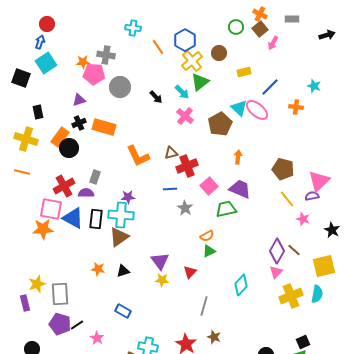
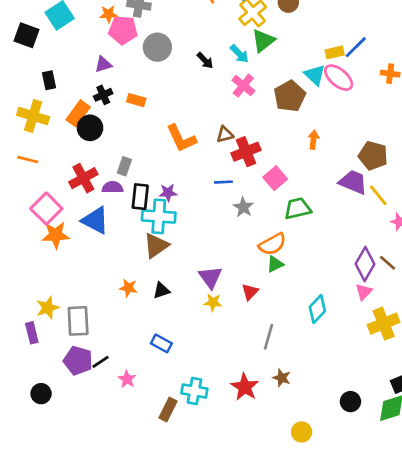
yellow rectangle: (244, 72) -> (335, 52), moved
orange rectangle: (104, 127) -> (136, 100), size x0.6
purple trapezoid: (240, 189) -> (353, 182), moved
pink square: (51, 209) -> (46, 209), moved, turned 35
black rectangle: (96, 219) -> (140, 197), moved
orange semicircle: (207, 236) -> (272, 244), size x1.5

